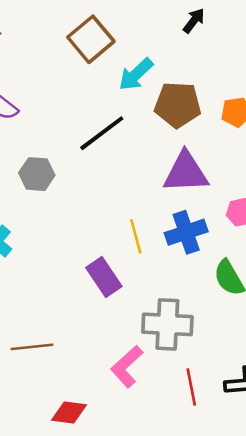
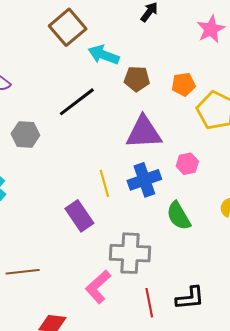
cyan arrow: (136, 74) -> (104, 55), turned 64
brown pentagon: (178, 105) -> (137, 79), size x0.7

